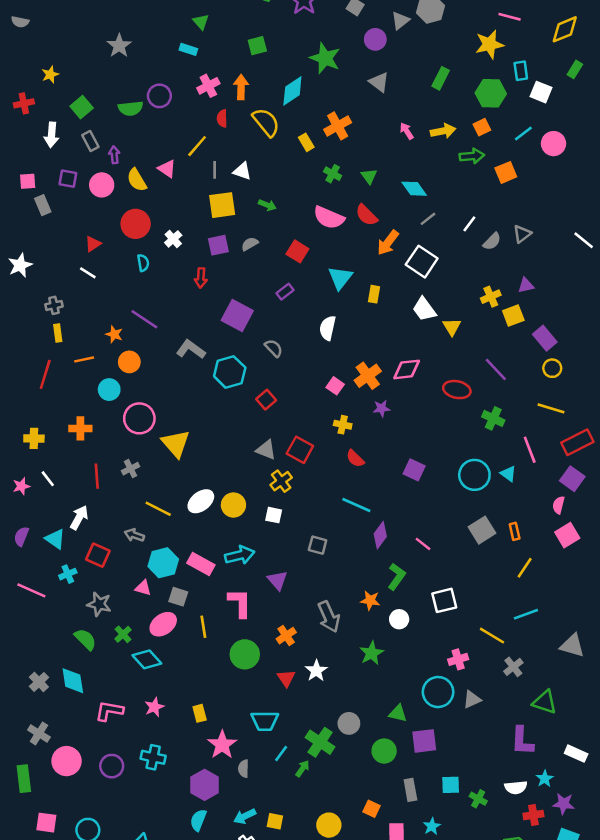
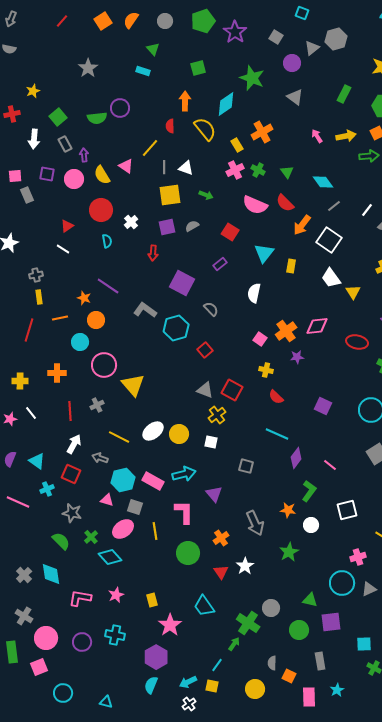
pink cross: (208, 86) -> (235, 170), moved
white arrow: (79, 518) -> (74, 444), moved
cyan trapezoid: (265, 721) -> (204, 606), turned 55
cyan line: (281, 754) -> (217, 665), moved
gray semicircle: (243, 769) -> (272, 663), moved
cyan square: (451, 785) -> (364, 644), moved
pink square: (46, 823) -> (39, 667), moved, turned -30

